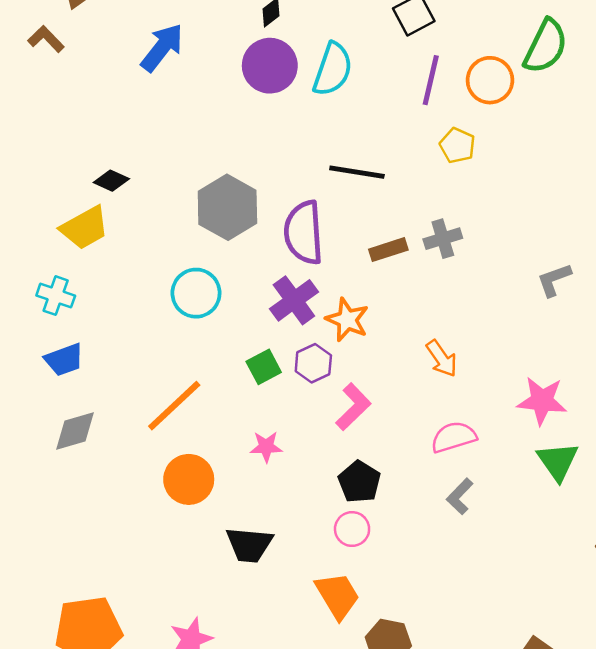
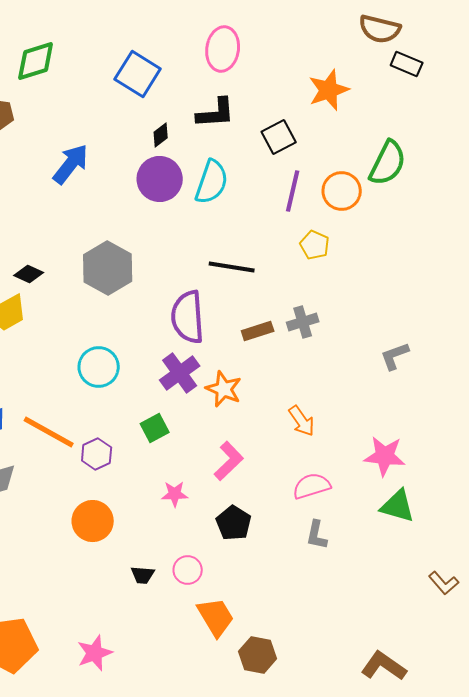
gray hexagon: (227, 207) -> (108, 268), moved
purple hexagon: (313, 363) -> (97, 454), moved
orange line: (174, 406) -> (49, 432), moved, turned 72
pink star: (266, 447) -> (175, 494), moved
green triangle: (558, 461) -> (398, 506), turned -39
gray L-shape: (460, 496) -> (317, 535), turned -32
pink circle: (352, 529) -> (188, 570), moved
black trapezoid: (249, 545) -> (143, 575), size x0.6

